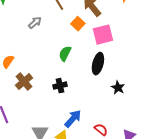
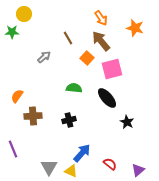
green semicircle: (65, 54) -> (74, 88), turned 70
black ellipse: (98, 64) -> (107, 98), turned -55
brown cross: (24, 82) -> (33, 116), turned 36

